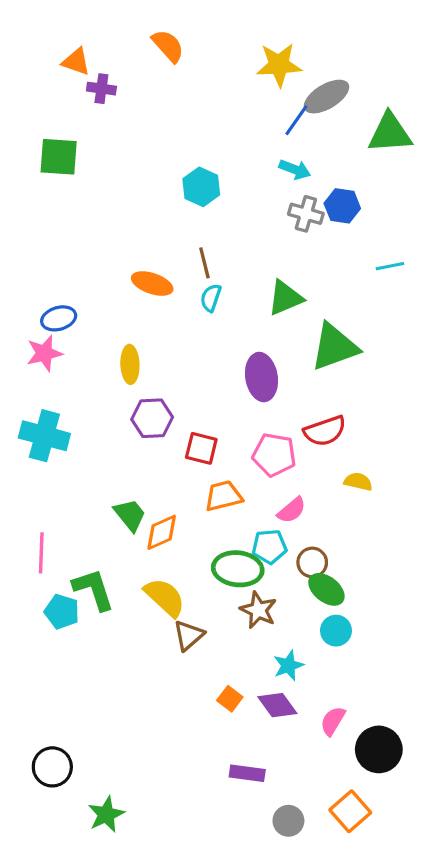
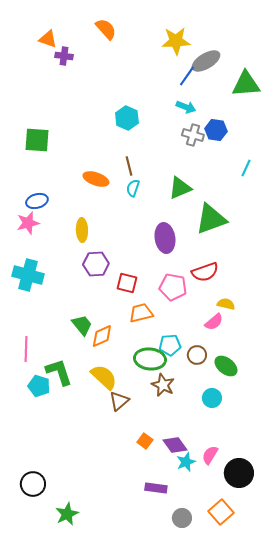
green square: (59, 157) -> (37, 140), moved
cyan line: (390, 266) -> (246, 168), turned -54
pink semicircle: (292, 510) -> (214, 322), moved
green ellipse: (326, 589) -> (226, 366), moved
cyan star: (288, 665) -> (186, 462), moved

